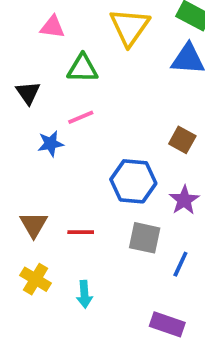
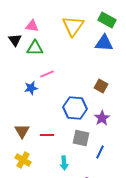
green triangle: (83, 68) -> (35, 48), moved
black triangle: (28, 93) -> (15, 40), moved
cyan arrow: (84, 294) -> (64, 163), moved

